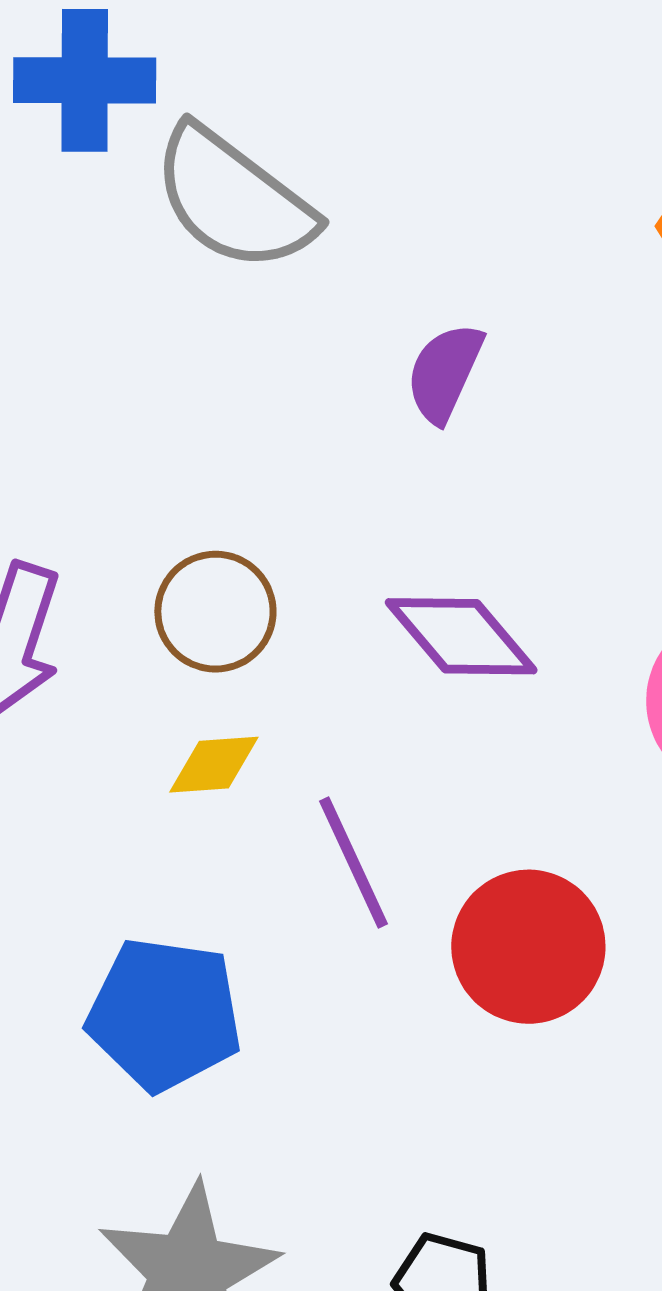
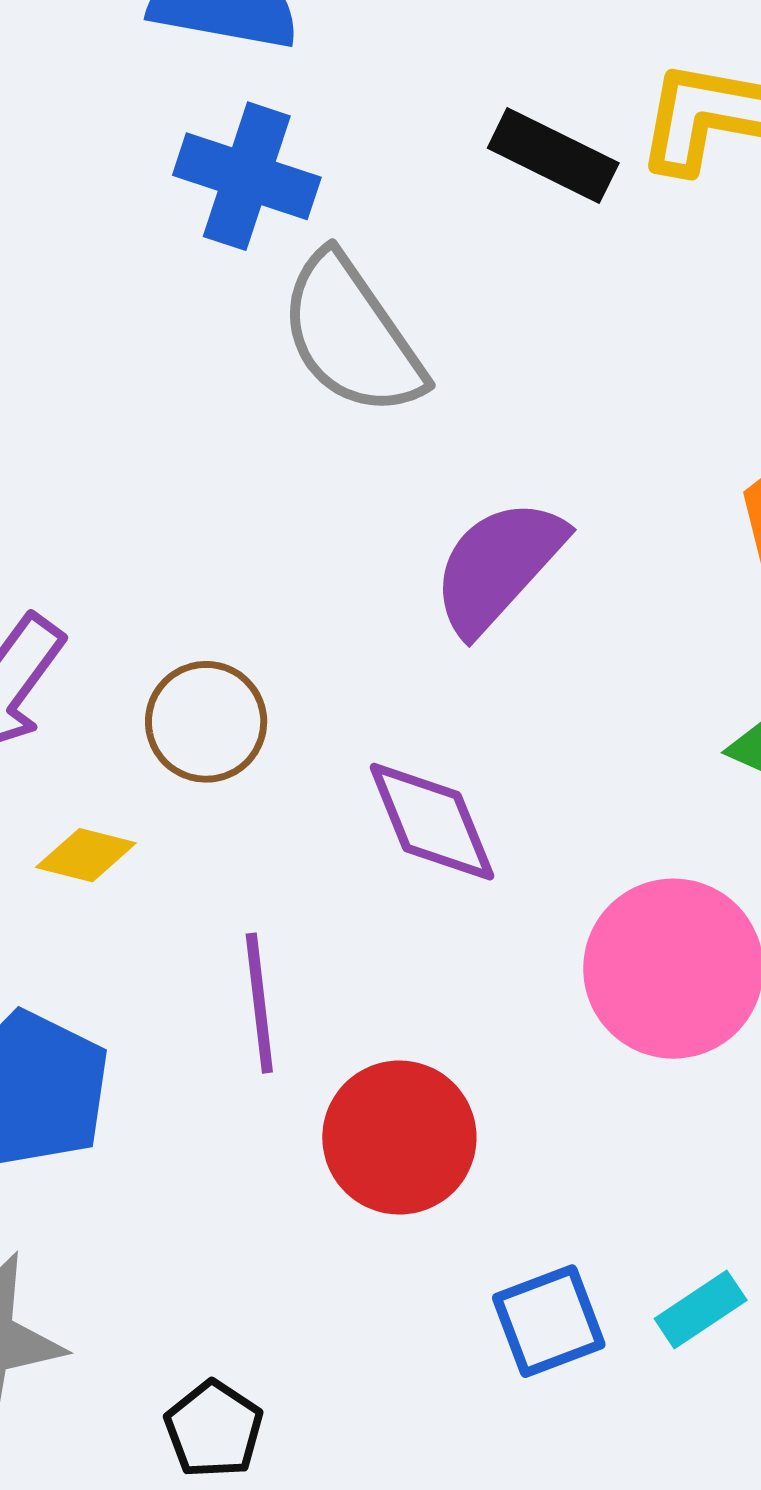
purple semicircle: (445, 373) -> (498, 566), size x1.5
yellow diamond: (214, 765) -> (86, 855), moved

